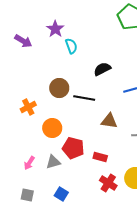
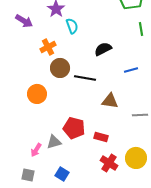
orange cross: (28, 107) -> (48, 47), moved
orange circle: (52, 128) -> (37, 94), moved
pink arrow: (29, 163) -> (36, 150), moved

